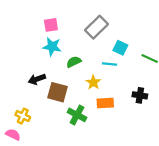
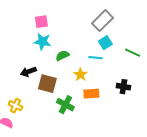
gray rectangle: (97, 27) -> (102, 21), moved
cyan square: (120, 48) -> (105, 43), turned 32

